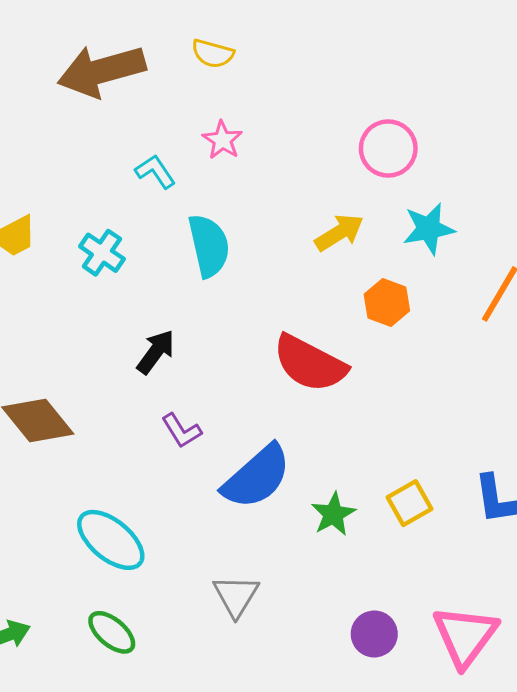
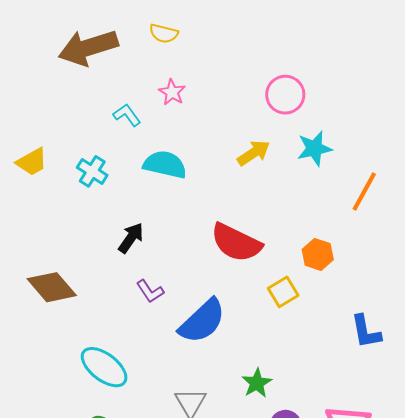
cyan semicircle: (209, 246) -> (165, 165), turned -63
orange hexagon: (387, 302) -> (318, 254), moved
yellow square: (410, 503) -> (283, 292), moved
green star: (333, 514) -> (257, 383), moved

